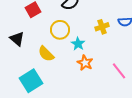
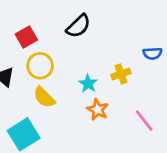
yellow cross: (102, 27) -> (121, 74), moved
yellow circle: (60, 30) -> (40, 66), moved

